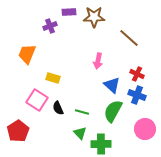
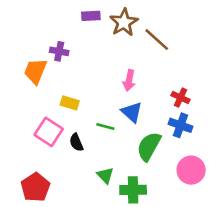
brown star: (94, 17) -> (124, 22), turned -30
purple cross: (50, 26) -> (59, 51), moved, turned 32
brown line: (129, 38) -> (157, 40), moved
blue triangle: (112, 85) -> (132, 112), moved
green line: (82, 112) -> (105, 127), moved
red pentagon: (18, 131) -> (35, 187), moved

